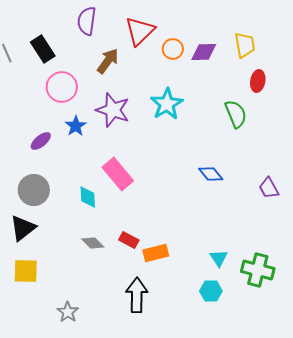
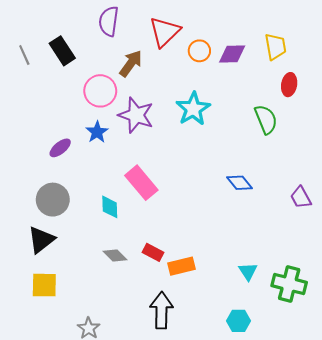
pink circle: (62, 87) -> (100, 91), moved
cyan hexagon: (211, 291) -> (238, 321), moved

